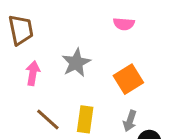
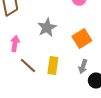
pink arrow: (33, 73) -> (15, 43), moved

